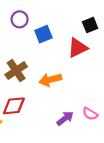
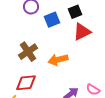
black square: (90, 25) -> (75, 12), moved

